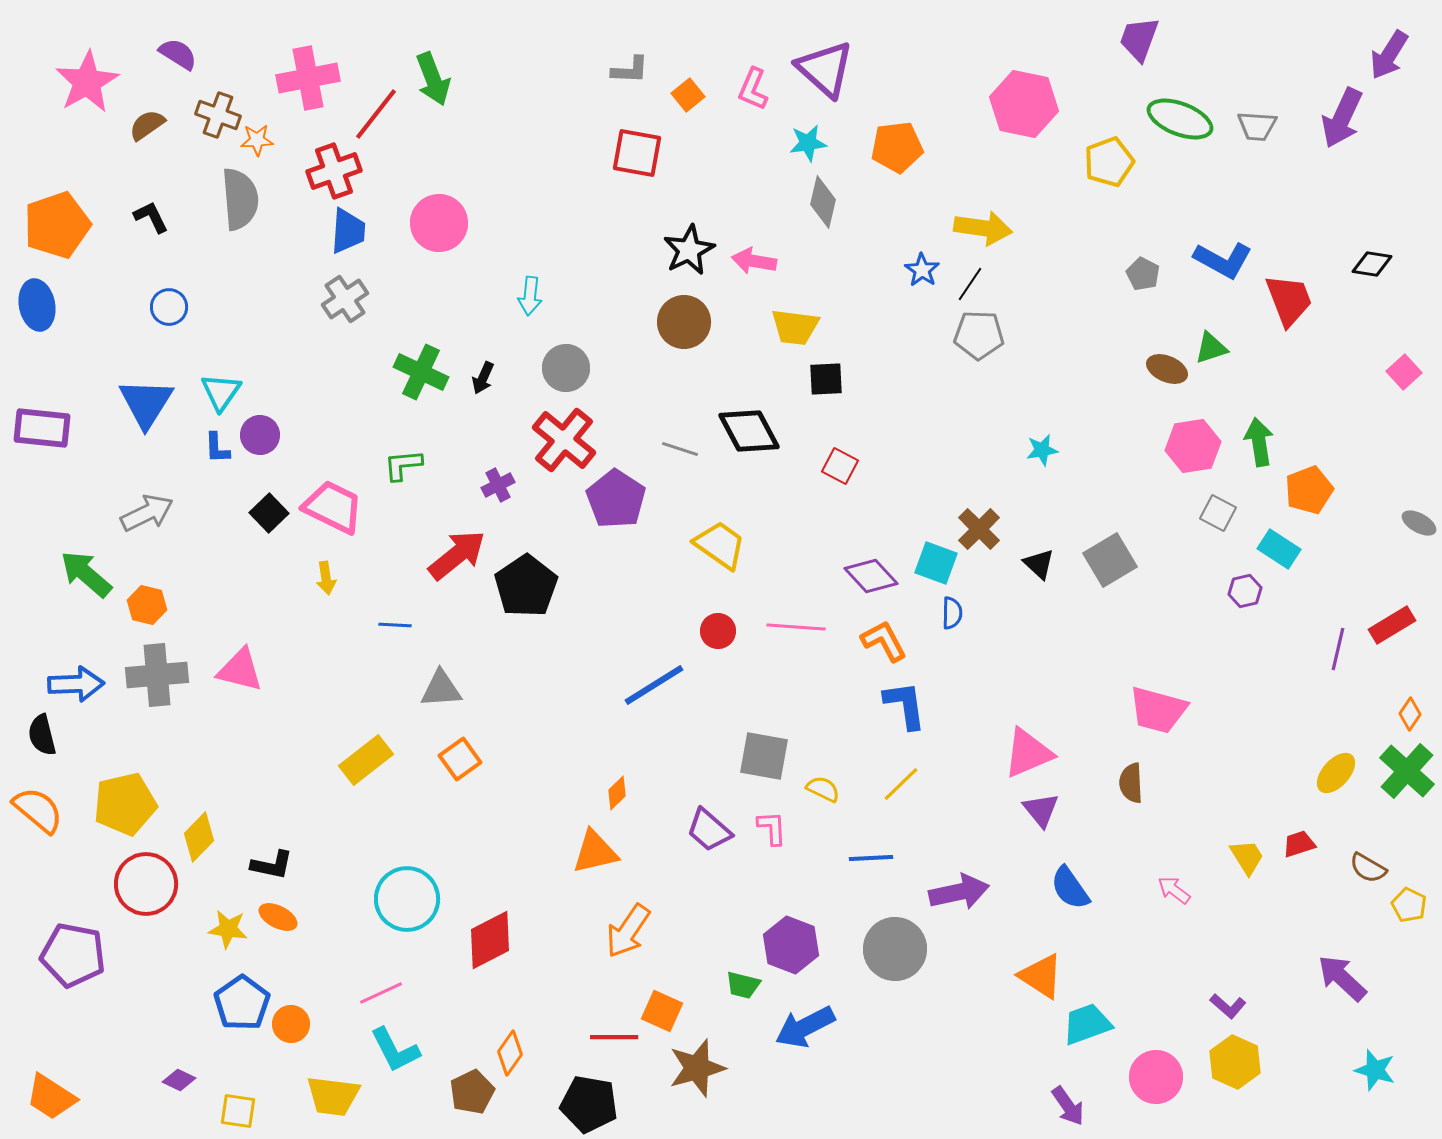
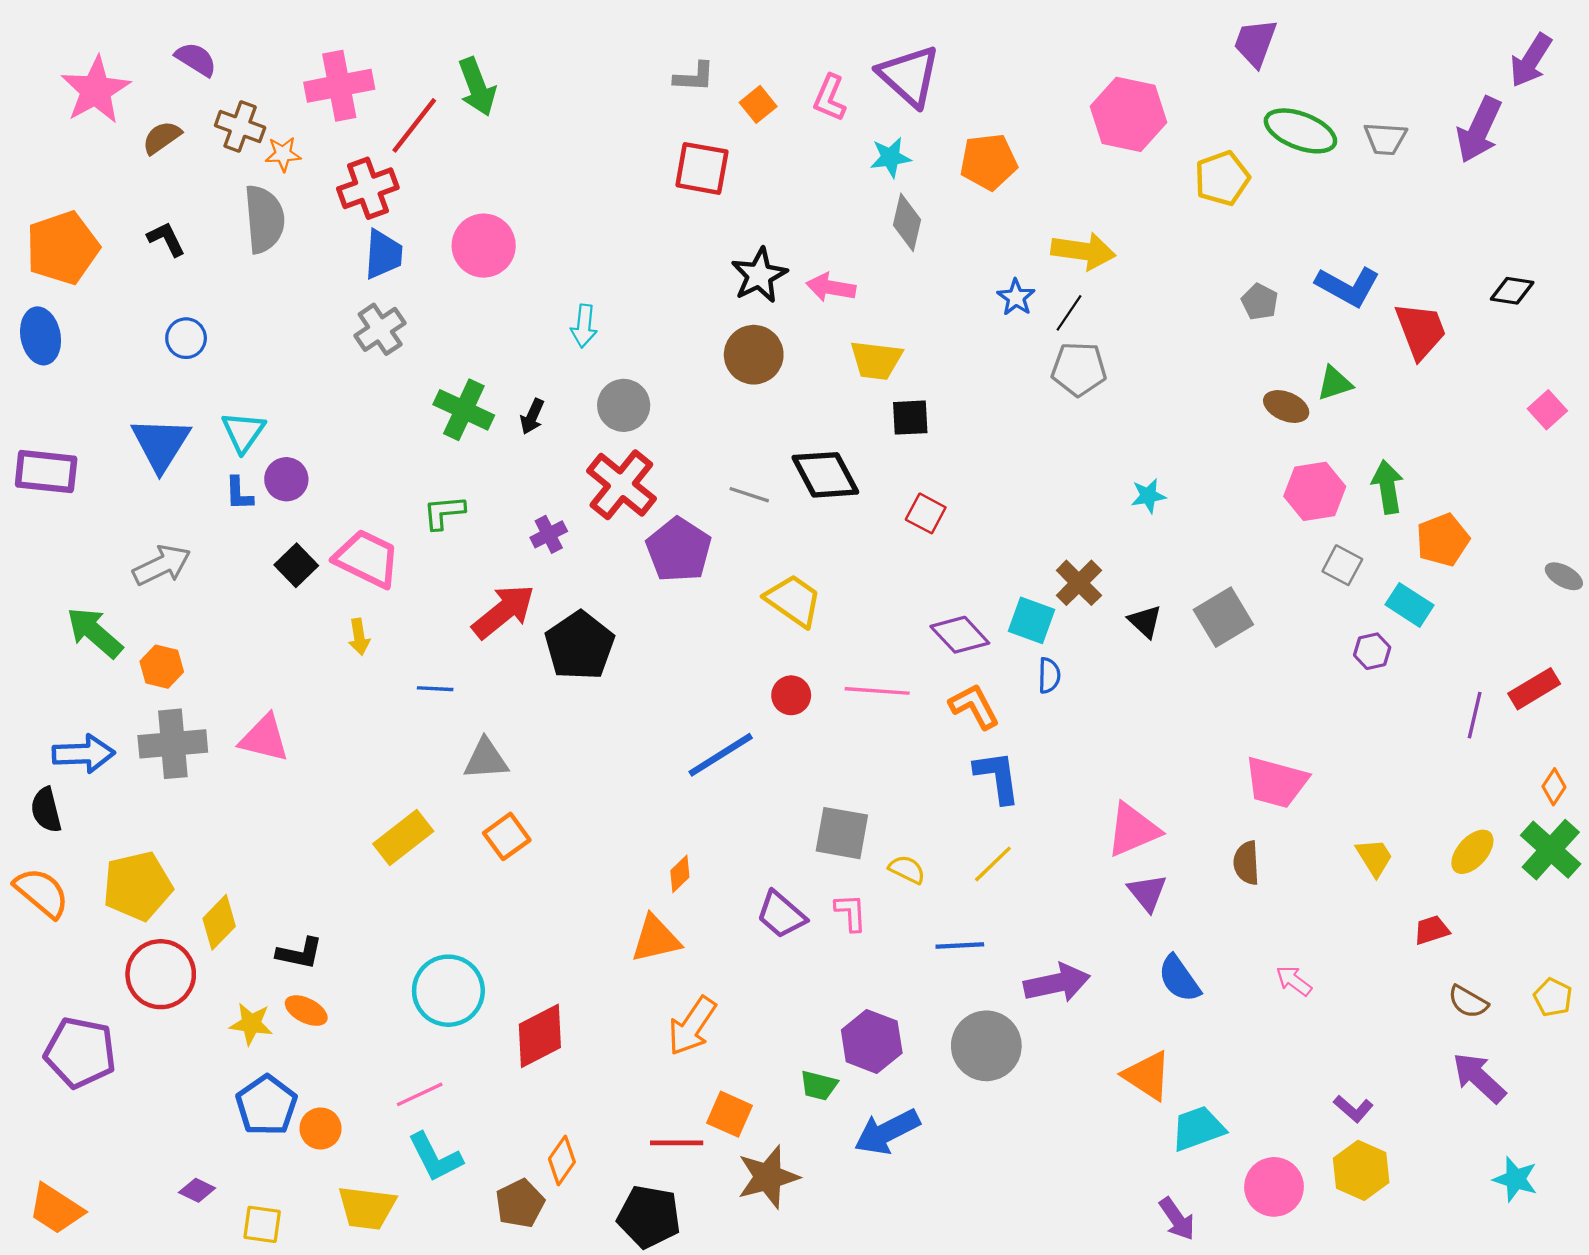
yellow trapezoid: (1247, 857) -> (1374, 857), moved
brown semicircle: (1368, 868) -> (1468, 1002), moved

